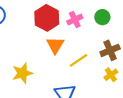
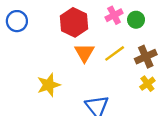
pink cross: (75, 20) -> (114, 15), moved
yellow line: (79, 60) -> (115, 53), moved

